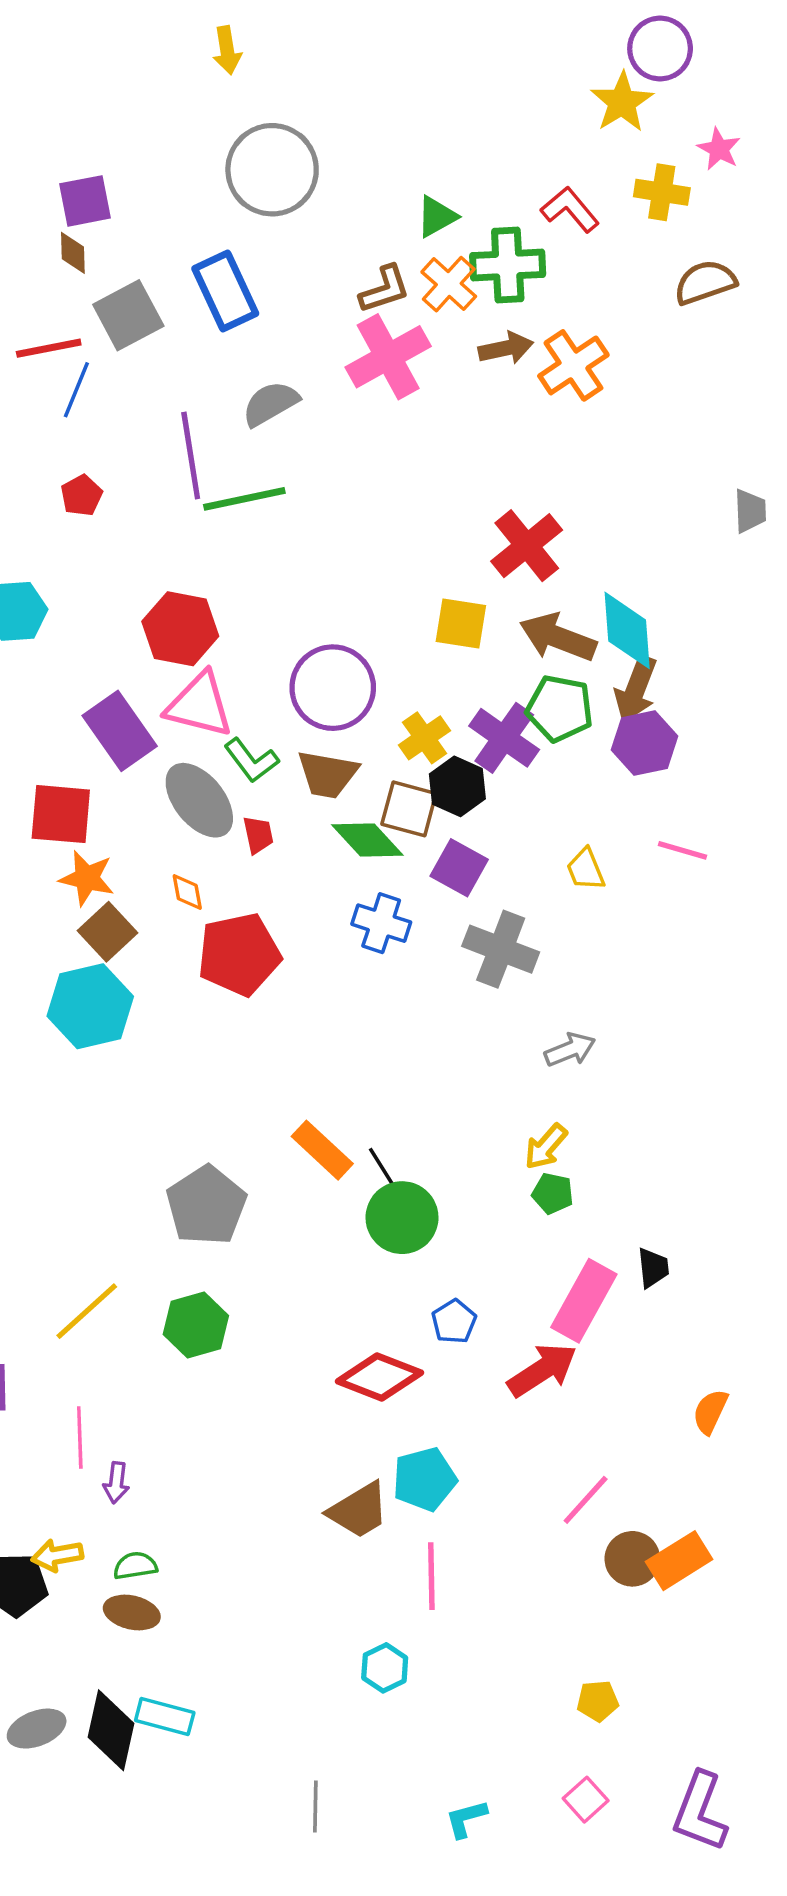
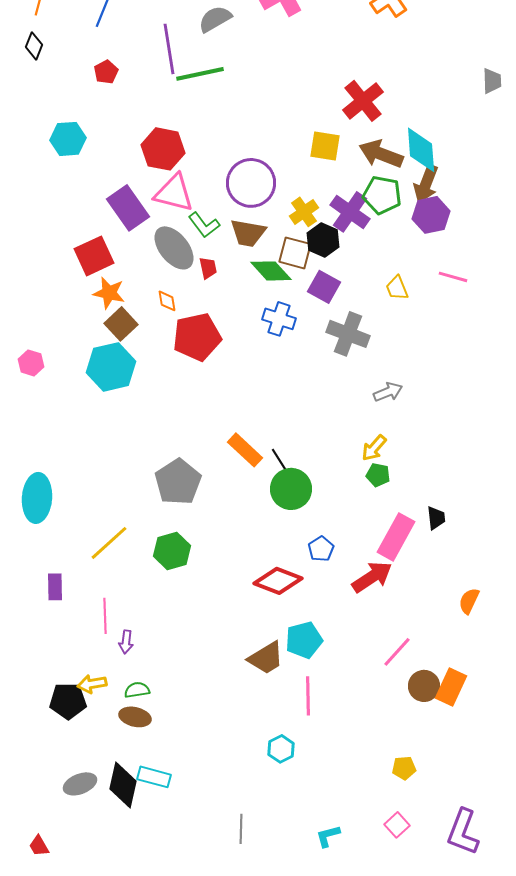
red square: (61, 814) -> (94, 256), turned -30
orange rectangle: (679, 1561) -> (451, 687), turned -33

